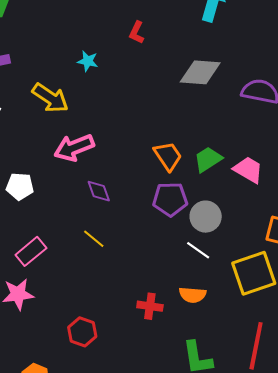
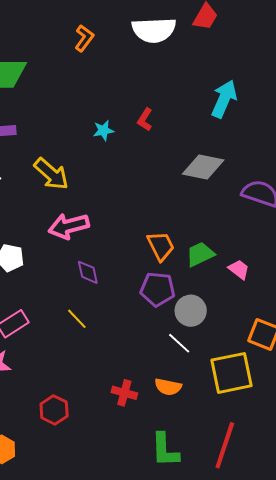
cyan star: (88, 61) -> (103, 130), moved, turned -30
pink trapezoid: (248, 170) -> (239, 269), size x0.7

